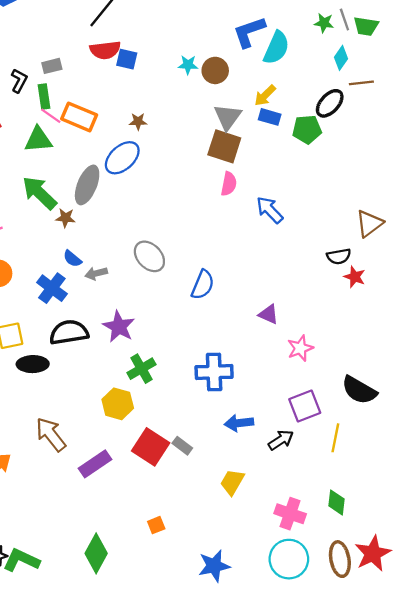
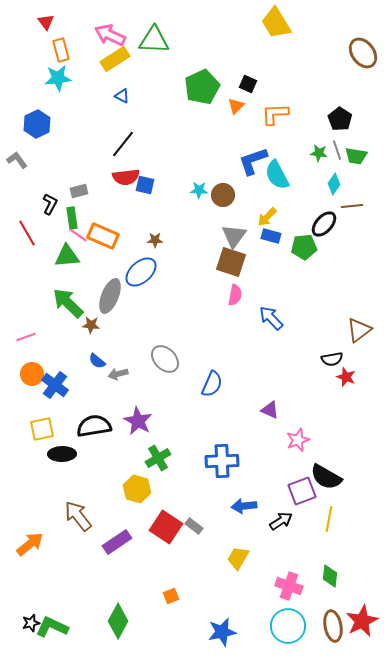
cyan semicircle: (276, 48) -> (277, 175), turned 128
blue cross: (52, 288) -> (55, 385), moved
black semicircle: (359, 390) -> (326, 477), moved

